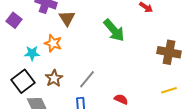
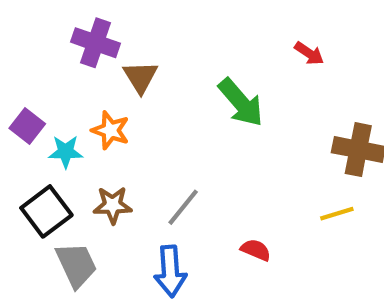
purple square: (14, 20) -> (27, 126), moved
brown star: (54, 78) -> (113, 205), turned 30
yellow line: (169, 90) -> (337, 214), moved

